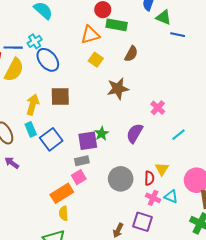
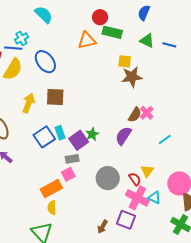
green triangle: (164, 17) -> (147, 41), moved
cyan cross: (35, 41) -> (21, 38), moved
brown semicircle: (131, 54) -> (135, 115), moved
yellow square: (96, 60) -> (125, 61), moved, turned -32
brown star: (118, 89) -> (132, 77), moved
cyan rectangle: (31, 129) -> (60, 133), moved
purple square: (88, 141) -> (79, 140), turned -30
red semicircle: (149, 178) -> (135, 179), turned -40
pink cross: (153, 198) -> (137, 198), size x1.6

